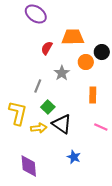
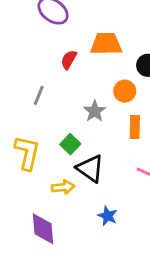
orange circle: (86, 62) -> (125, 91), moved
gray star: (62, 73) -> (95, 111), moved
gray line: (38, 86) -> (39, 95), moved
yellow arrow: (39, 128) -> (63, 187), moved

